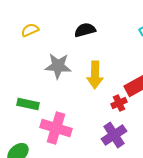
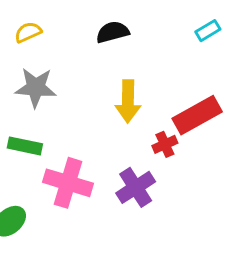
gray star: (58, 66) -> (36, 87), moved
purple cross: (114, 135) -> (136, 187), moved

